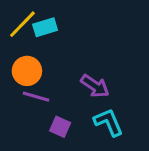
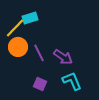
yellow line: (22, 24) -> (15, 28), moved
purple line: (36, 97) -> (39, 53), moved, turned 48

